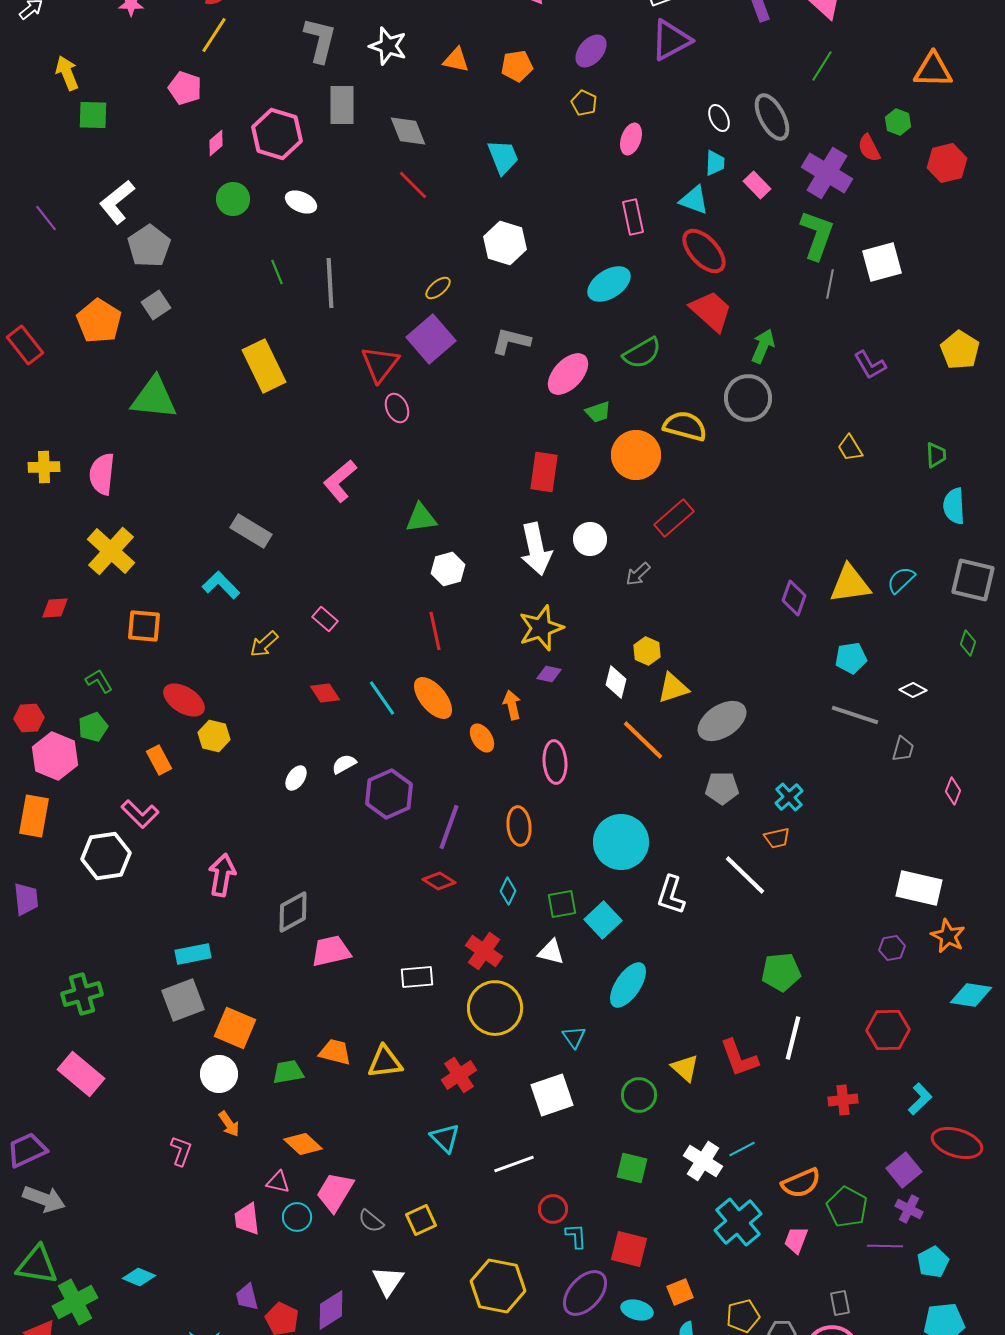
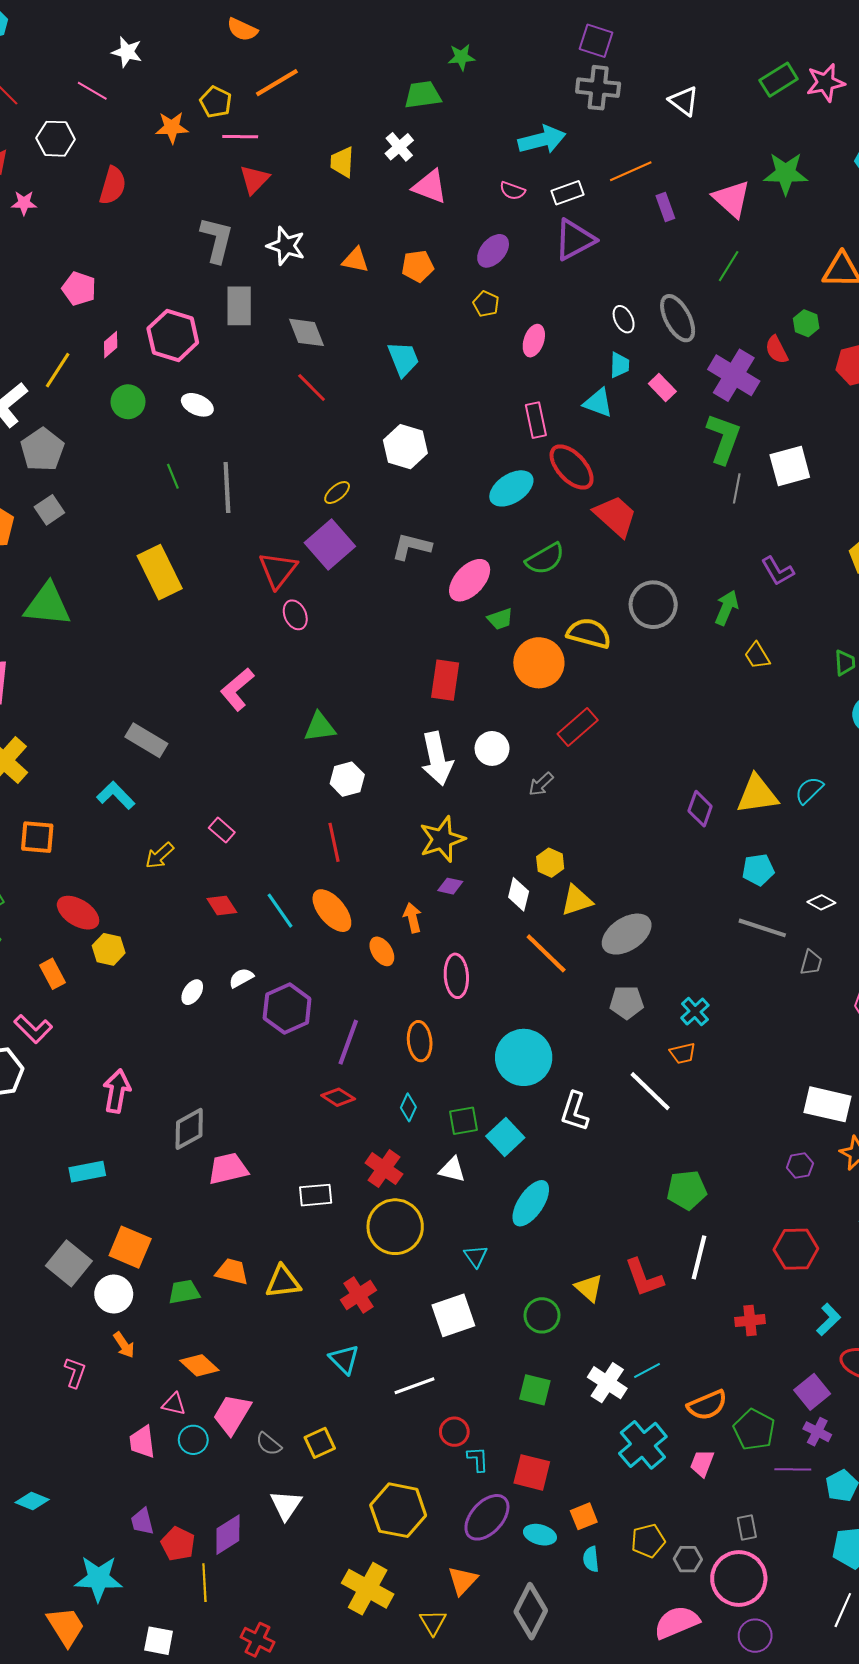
yellow line: (214, 35) -> (58, 370), moved
red ellipse: (704, 251) -> (572, 467), moved
green arrow: (763, 346) -> (727, 608), moved
gray square: (183, 1000) -> (69, 1263), moved, turned -30

